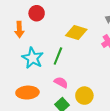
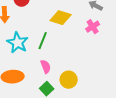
pink semicircle: (61, 82) -> (46, 67), turned 40

